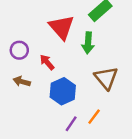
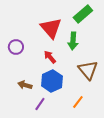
red arrow: (47, 62) -> (50, 57), moved
brown arrow: (22, 82) -> (25, 85), moved
purple line: (71, 124) -> (40, 104), moved

